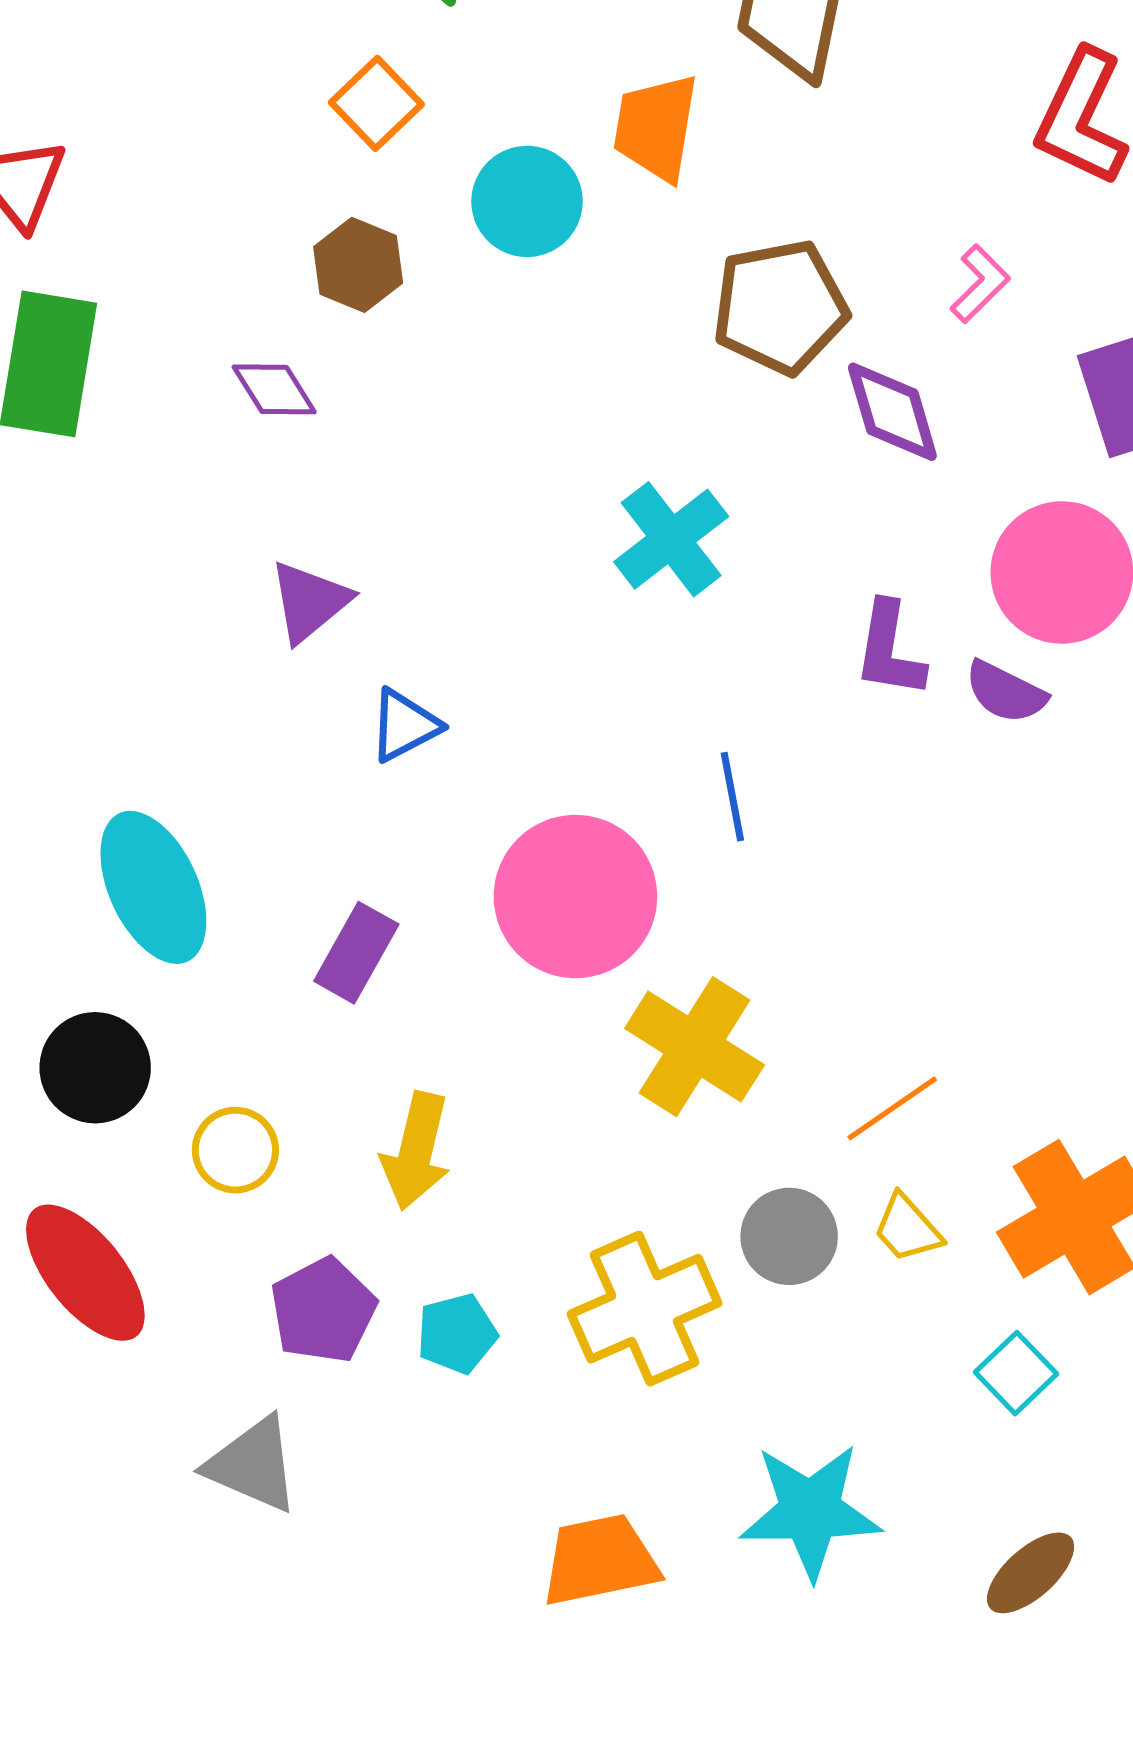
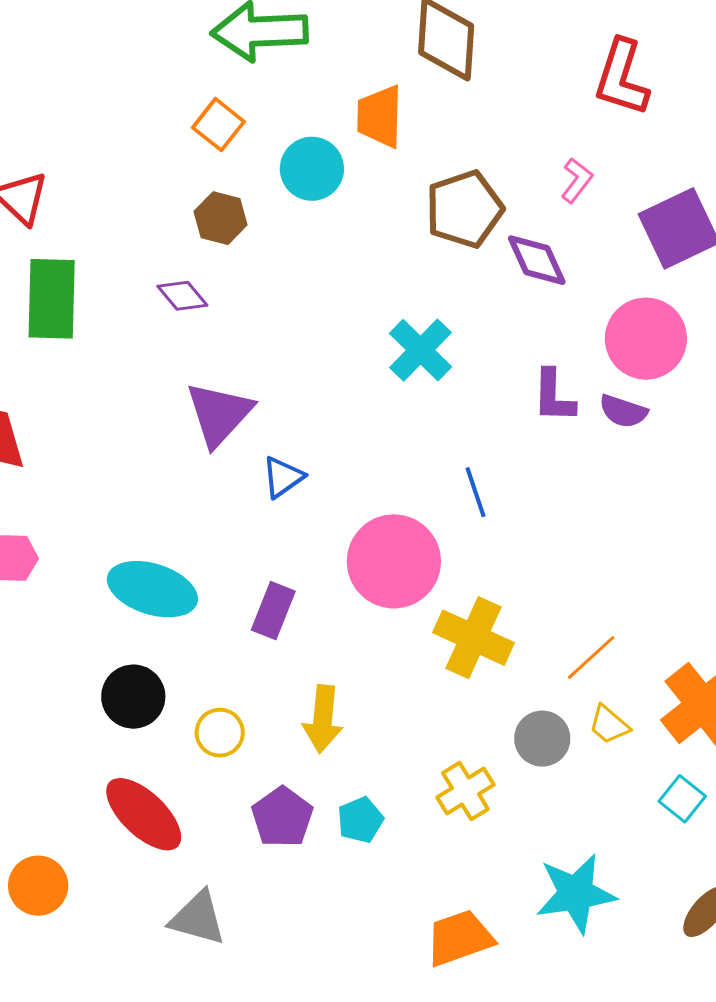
purple triangle: (310, 602) -> (219, 414), size x1.4
cyan ellipse: (153, 887) -> (152, 589), turned -40
yellow cross: (645, 1309) -> (465, 791), size x0.7
gray triangle: (253, 1465) -> (198, 918), moved

